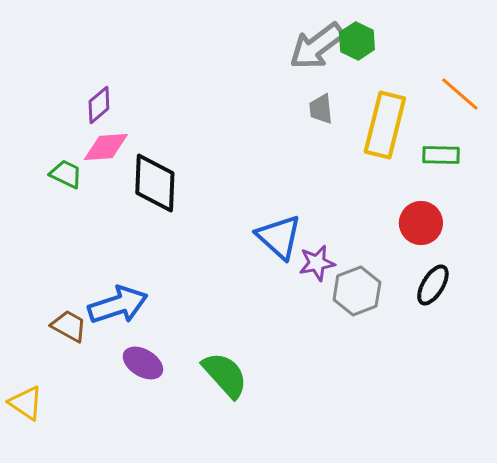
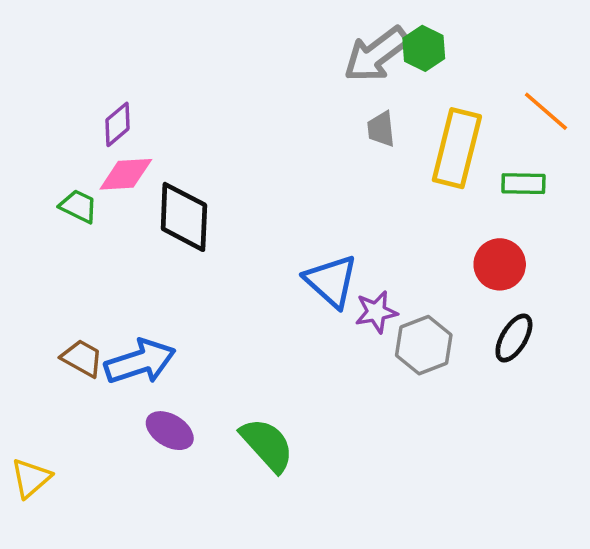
brown trapezoid: (69, 326) -> (82, 358), moved
yellow triangle: (26, 403) -> (31, 478), turned 45

